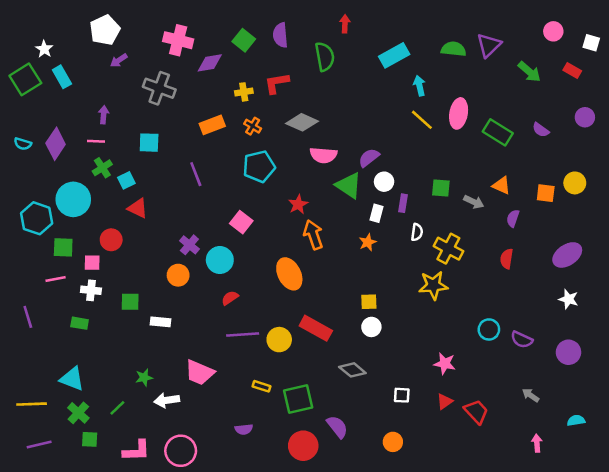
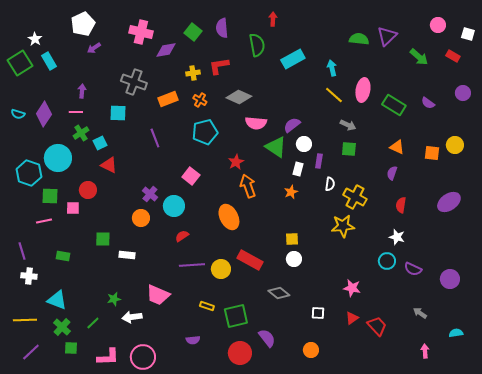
cyan rectangle: (394, 55) -> (293, 59), moved
gray cross: (159, 88) -> (134, 82), moved
gray arrow: (474, 202) -> (348, 125), moved
purple semicircle: (513, 218) -> (392, 173), moved
white cross: (91, 290) -> (29, 276), moved
white star: (568, 299) -> (397, 237), moved
purple line: (39, 444) -> (31, 352), turned -30

